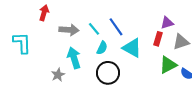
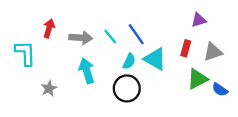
red arrow: (44, 13) -> (49, 28), moved
purple triangle: (167, 23) -> (199, 20), moved
cyan semicircle: (102, 48) -> (129, 61), moved
gray star: (58, 75) -> (49, 88), moved

